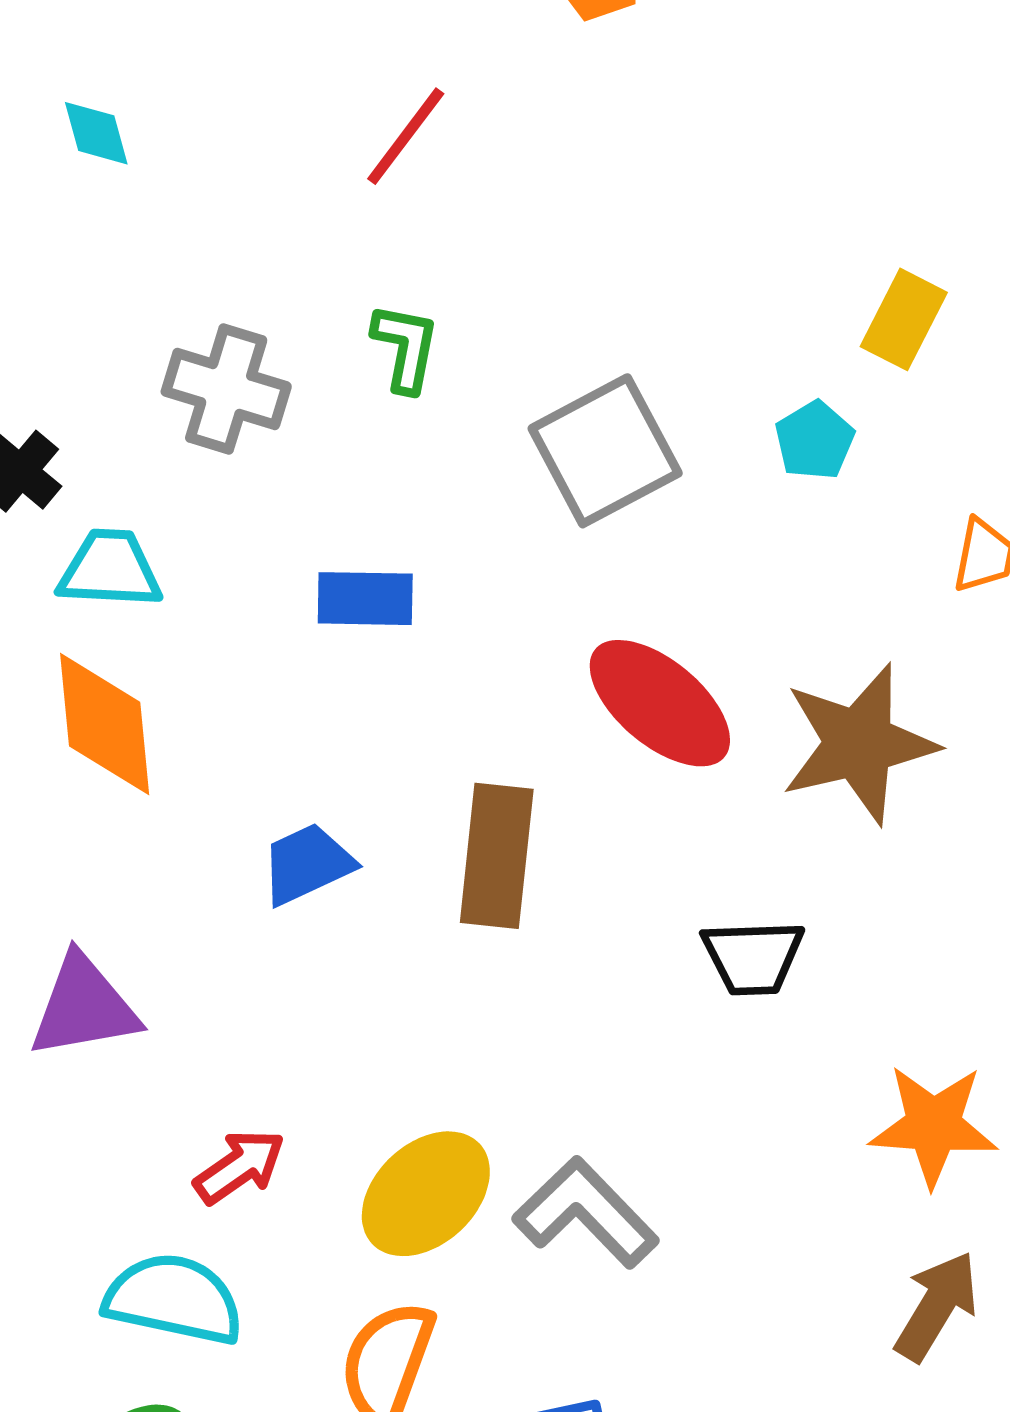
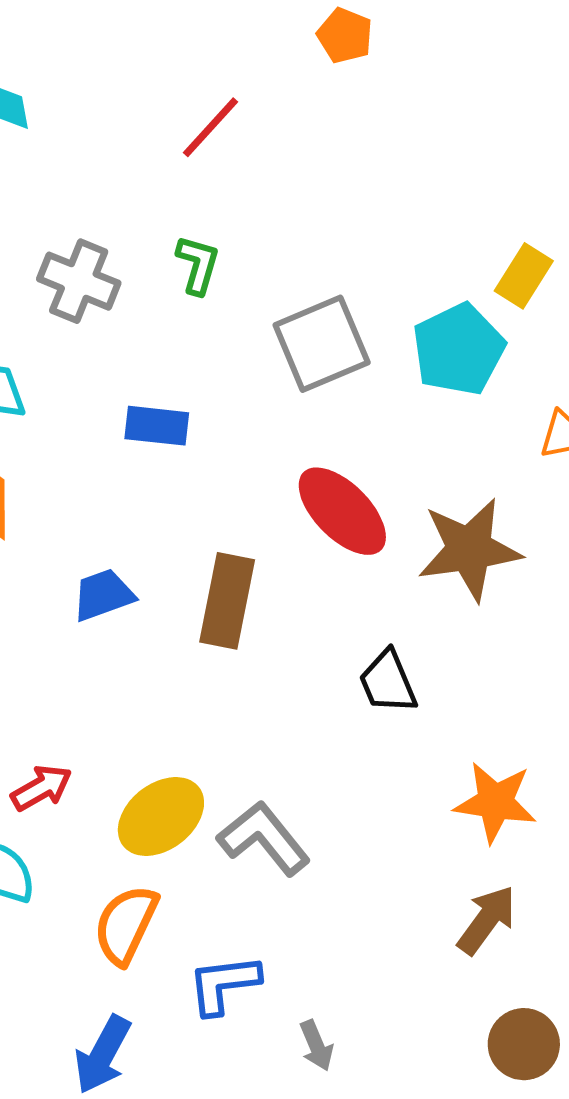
cyan pentagon: (815, 440) -> (459, 349), size x1.8
black trapezoid: (753, 957) -> (388, 682), turned 64

